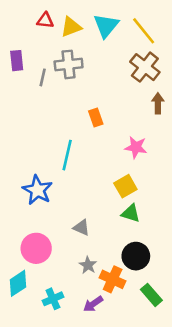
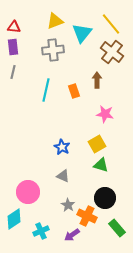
red triangle: (45, 20) -> (14, 27), moved
cyan triangle: (106, 26) -> (82, 33), moved
gray line: (43, 77) -> (13, 72), moved
brown arrow: (158, 103) -> (97, 80), moved
cyan line: (67, 155) -> (46, 90), moved
blue star: (37, 190) -> (62, 147), moved, size x0.7

